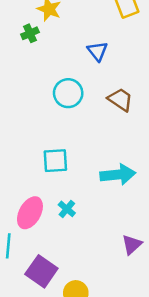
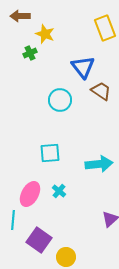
blue triangle: (97, 51) -> (83, 67), size x1.4
brown trapezoid: (120, 100) -> (101, 91), moved

